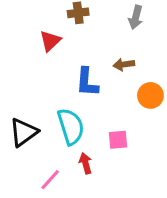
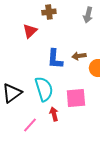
brown arrow: (124, 64) -> (79, 56), moved
pink square: (118, 140) -> (76, 98), size x1.5

